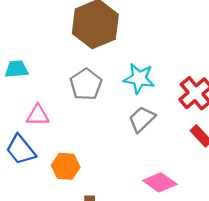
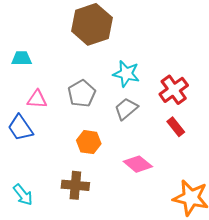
gray pentagon: (86, 84) -> (82, 93), moved
orange hexagon: (66, 166) -> (89, 142), moved

